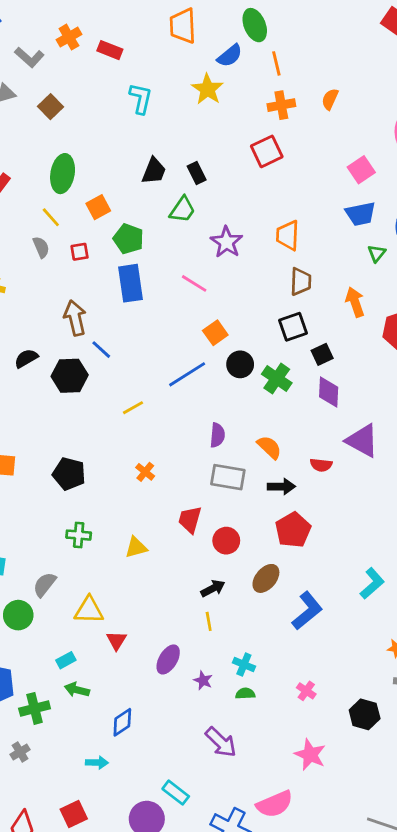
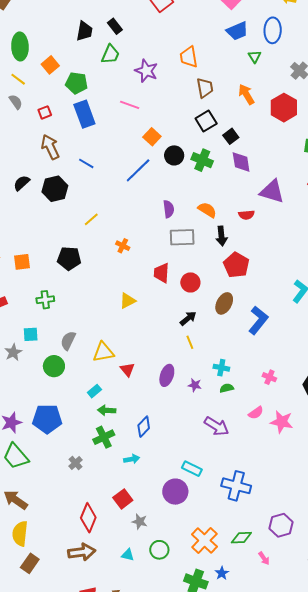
red square: (80, 252) -> (45, 112), moved
blue line: (101, 350) -> (86, 163), moved
yellow line: (133, 408) -> (91, 219), moved
black arrow: (281, 487) -> (221, 236), turned 96
green cross: (79, 535) -> (45, 300), moved
green cross: (35, 708) -> (104, 437), moved
pink semicircle: (275, 804) -> (256, 413), moved, size x0.6

